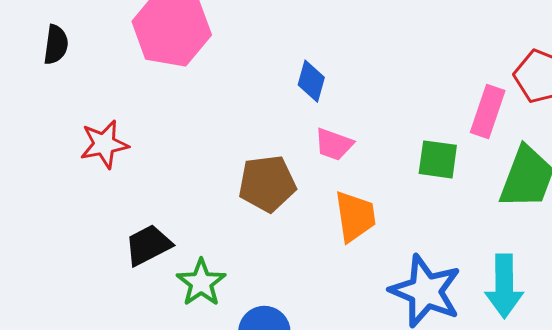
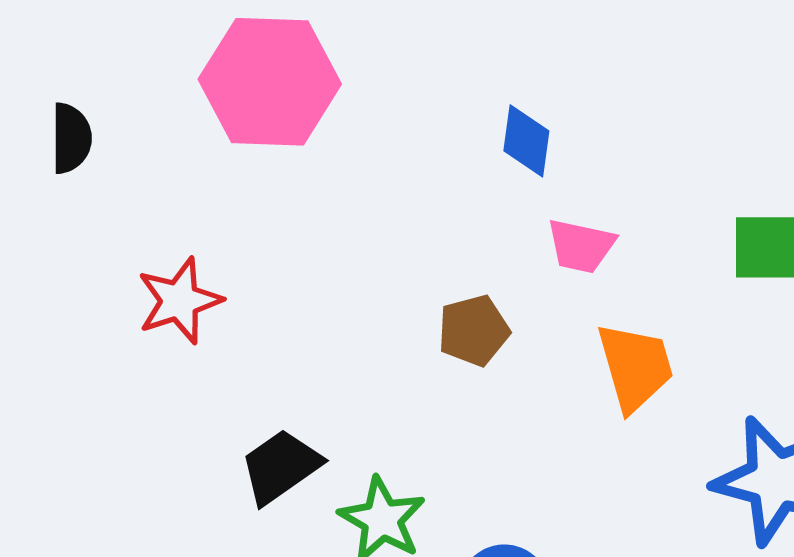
brown pentagon: (267, 184) -> (474, 331), size x0.7

